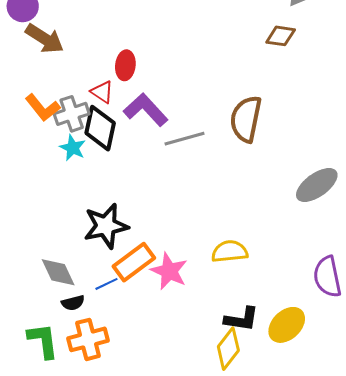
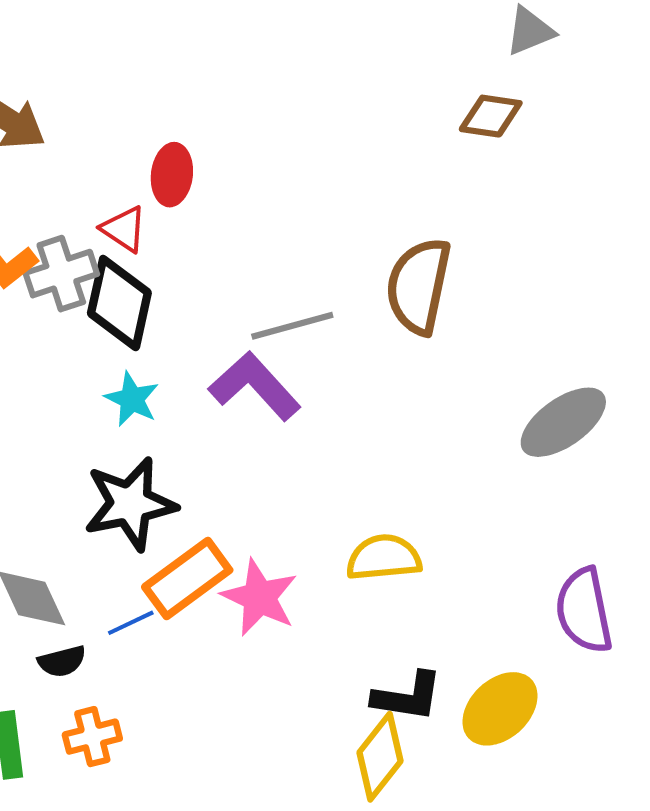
purple L-shape: (146, 110) -> (255, 386), moved
cyan star: (73, 148) -> (132, 399), moved
orange cross: (88, 339) -> (92, 737), size x0.7

